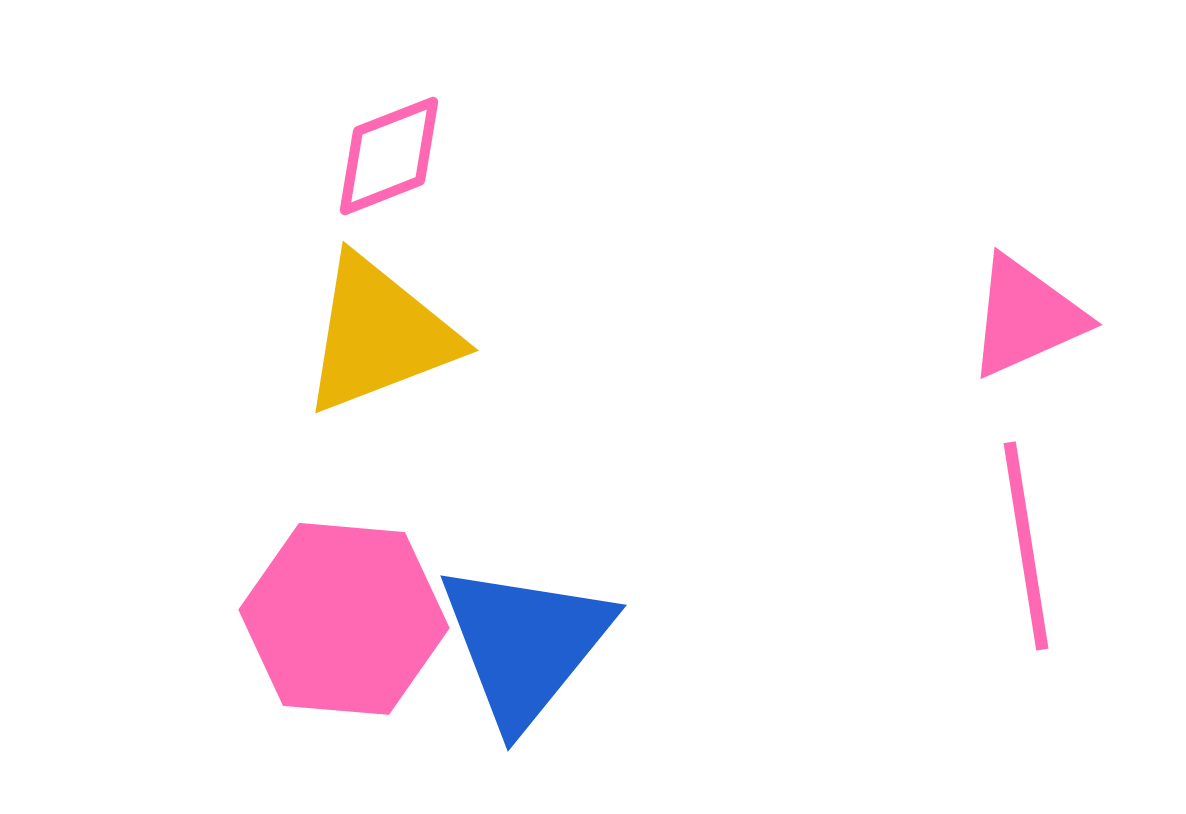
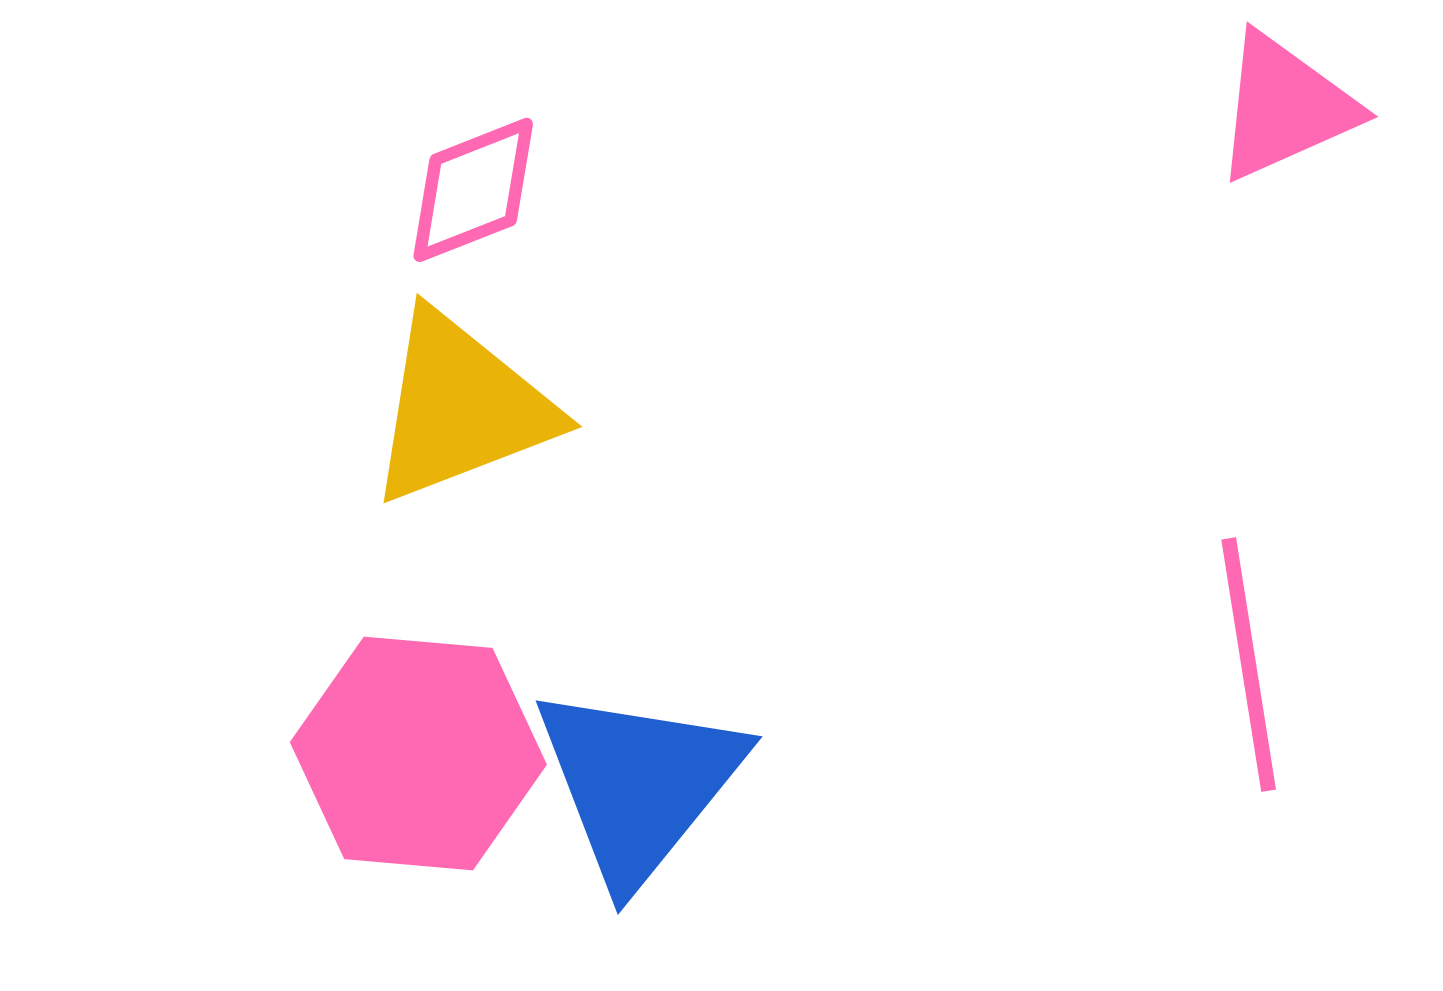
pink triangle: (1026, 317) -> (1285, 107), moved

